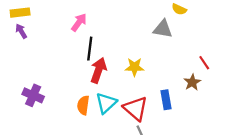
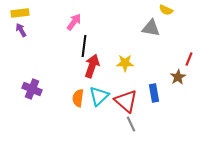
red line: (204, 63) -> (189, 59), turned 56

